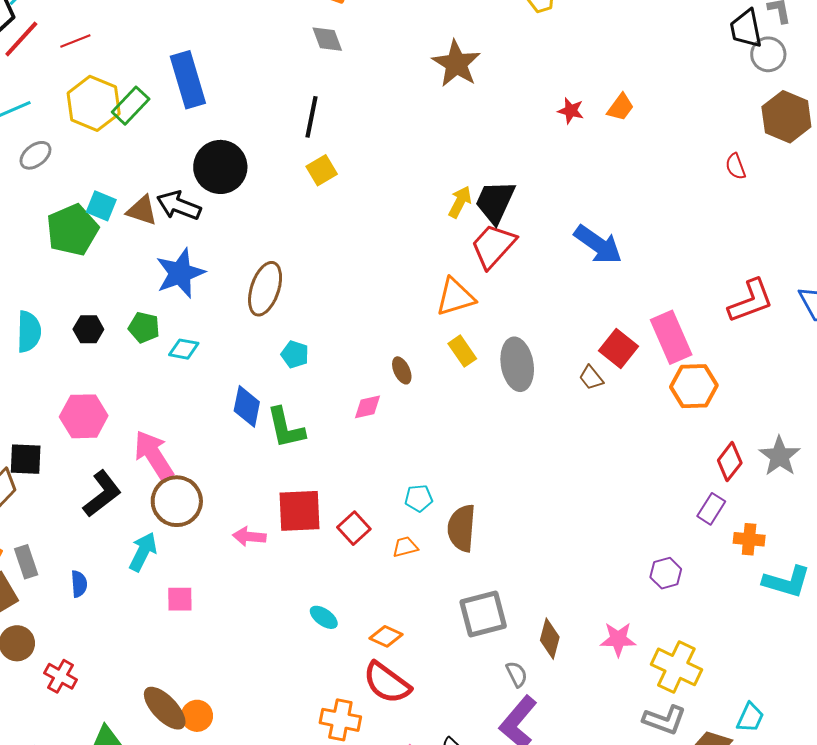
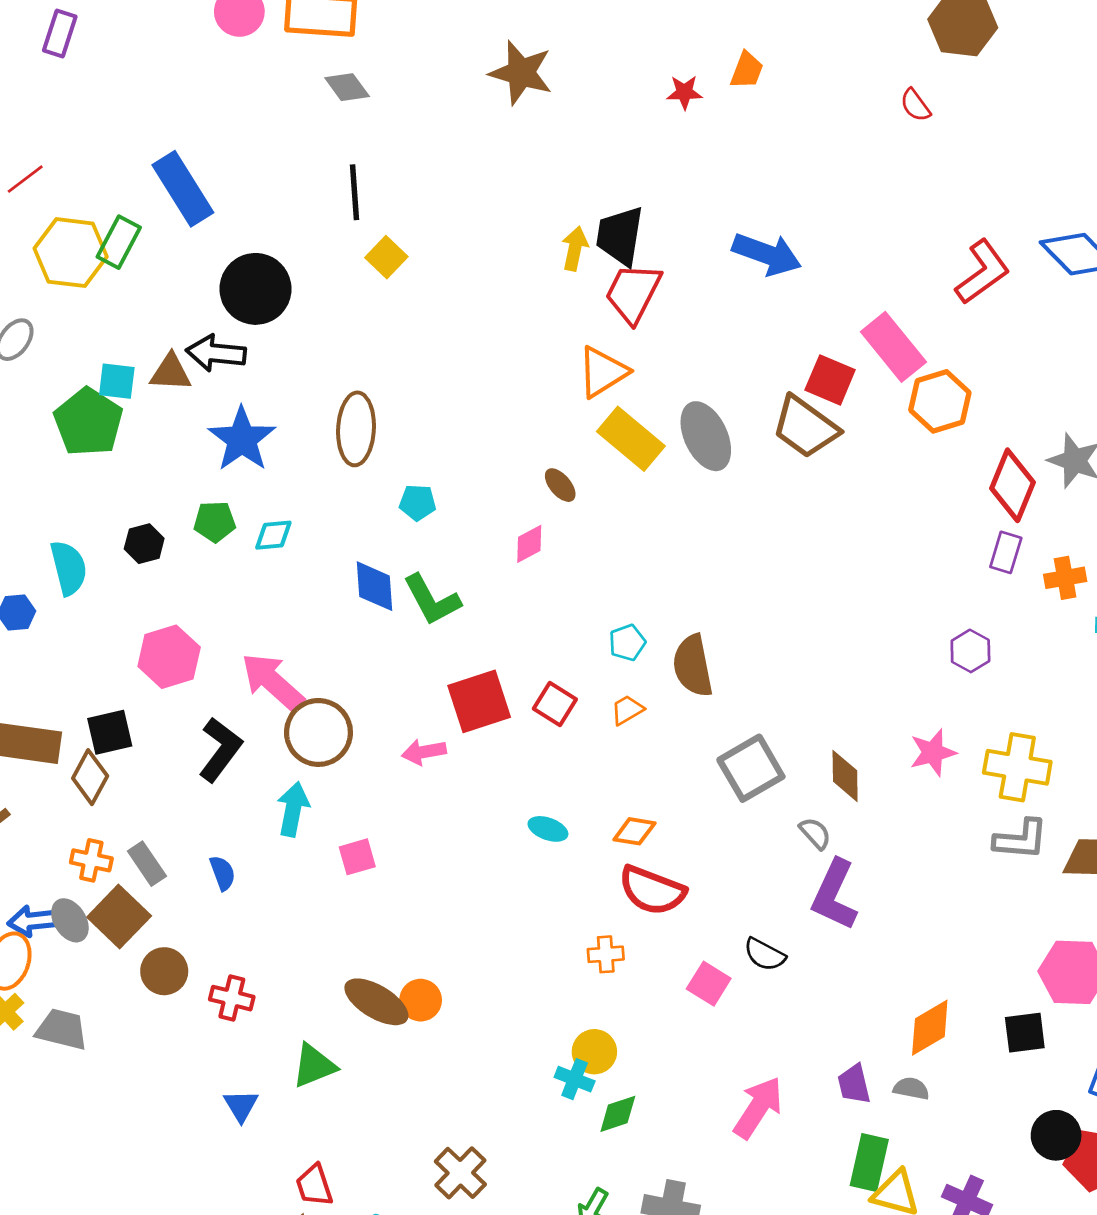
yellow rectangle: (462, 351) -> (631, 439), size x1.6
brown trapezoid: (591, 378) -> (805, 427), size x2.0
red diamond: (730, 462) -> (1013, 485), size x1.4
orange cross: (340, 720) -> (606, 954), size x0.7

